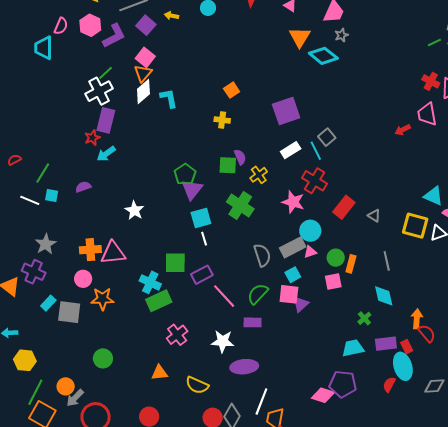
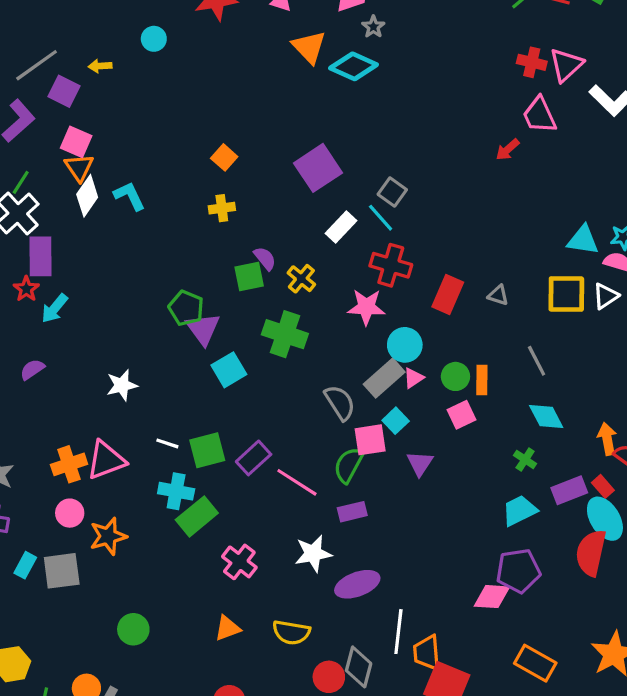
white star: (134, 210) -> (122, 385), turned -30
white line: (204, 239) -> (167, 443), moved, turned -40
pink square: (289, 294) -> (370, 440), moved
red semicircle: (389, 385) -> (591, 553), size x1.8

